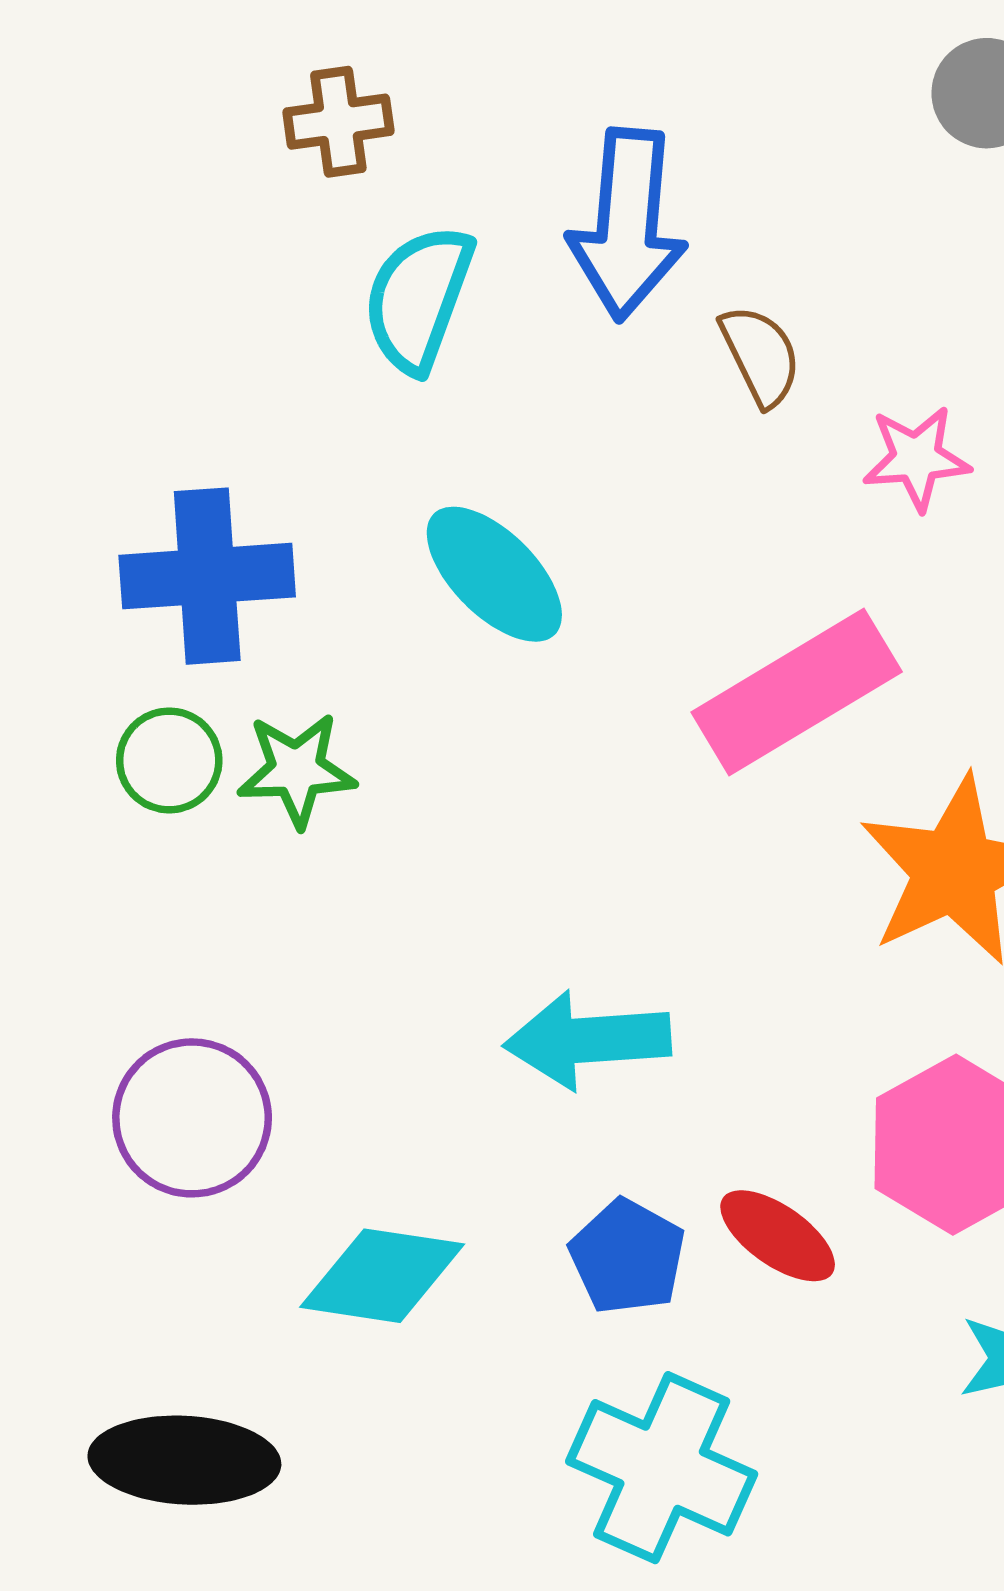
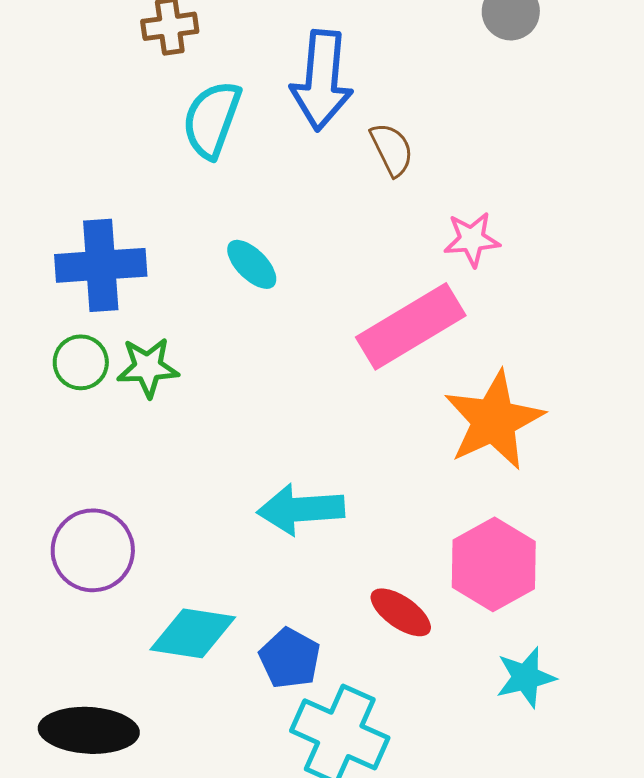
pink star: (916, 458) -> (472, 239), moved
cyan ellipse: (494, 574) -> (252, 264), size x0.7
blue pentagon: (627, 1257) -> (290, 658), moved

